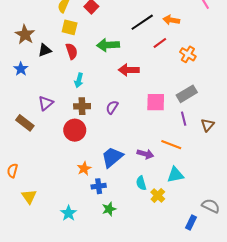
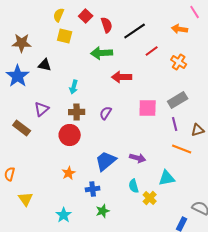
orange arrow: (171, 20) -> (180, 29), moved
brown star: (25, 35) -> (22, 43), turned -30
black triangle: (45, 50) -> (45, 65), moved, turned 32
red semicircle: (72, 51) -> (107, 25), moved
blue star: (21, 69) -> (18, 76), size x1.6
brown triangle: (208, 125) -> (198, 130), turned 32
orange line: (171, 145) -> (182, 149), moved
orange star: (84, 169) -> (69, 173), moved

